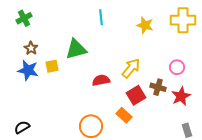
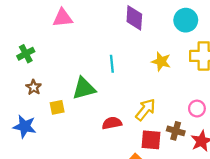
cyan line: (101, 17) -> (112, 64), moved
blue star: (28, 70) -> (25, 126), moved
red square: (136, 95) -> (151, 140), turned 36

